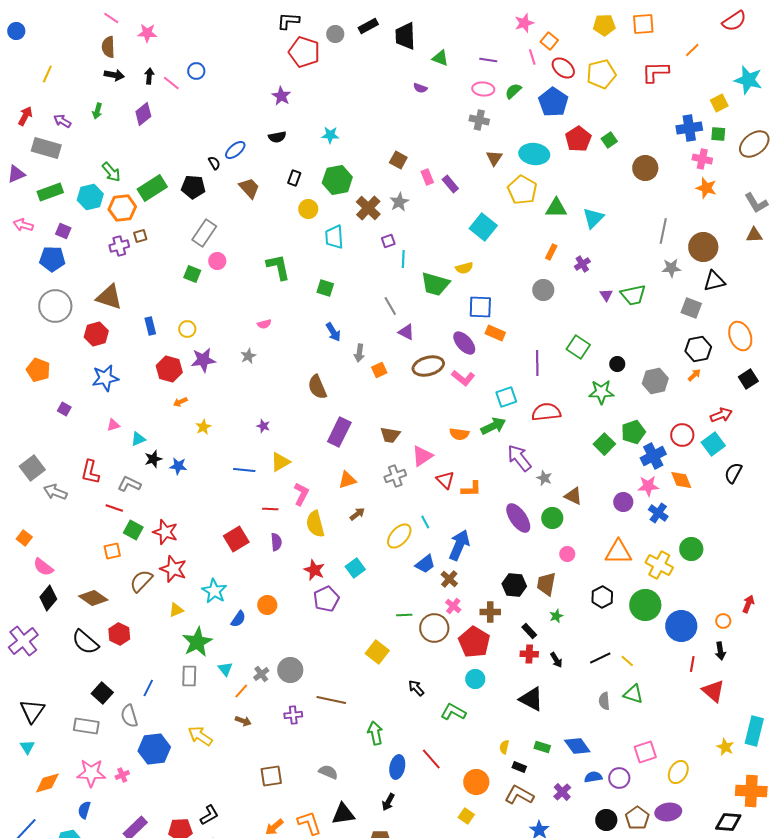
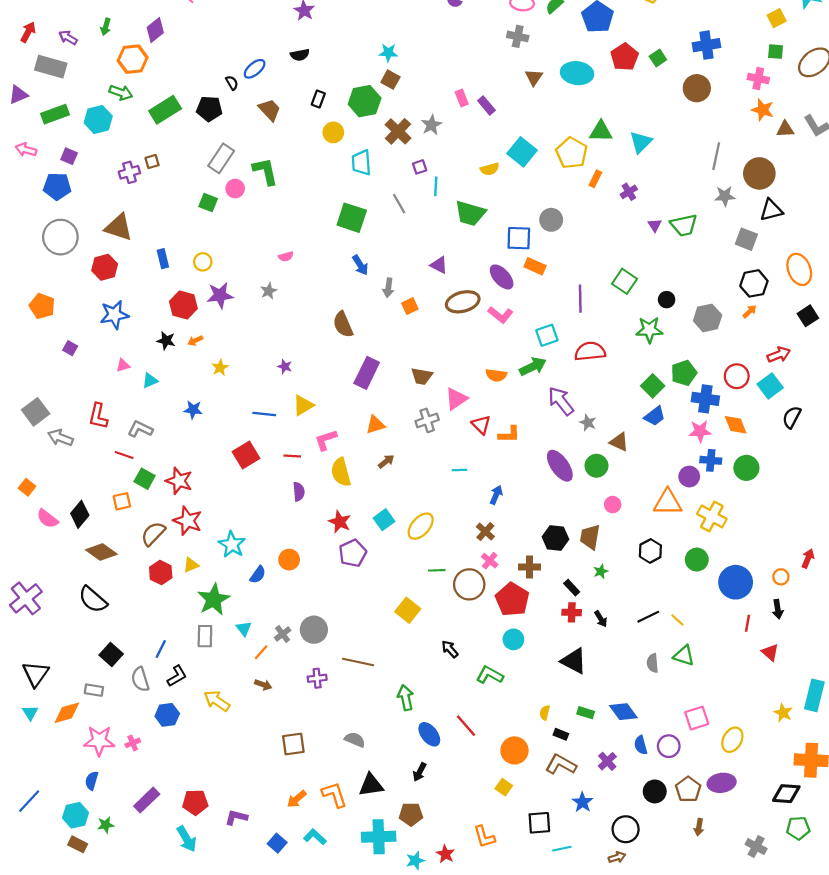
blue cross: (689, 128) -> (706, 45), moved
cyan star: (330, 135) -> (388, 53), moved
brown square: (398, 160) -> (390, 80), moved
green arrow: (111, 172) -> (121, 93), turned -30
yellow pentagon: (522, 190) -> (572, 153), moved
orange hexagon: (122, 208) -> (133, 59), moved
brown triangle: (754, 235) -> (785, 129), moved
green L-shape: (278, 267) -> (265, 171), moved
yellow semicircle: (464, 268) -> (490, 169), moved
green square: (325, 288) -> (352, 218), size x1.6
gray circle: (543, 290) -> (551, 220), moved
gray line: (390, 306) -> (399, 204), moved
blue cross: (653, 456) -> (705, 399), turned 35
black star: (153, 459) -> (166, 341), moved, turned 30
pink L-shape: (301, 494) -> (326, 440), turned -135
purple circle: (623, 502) -> (689, 477), moved
blue cross: (658, 513) -> (711, 460), turned -30
cyan line: (425, 522) -> (459, 470), turned -64
yellow ellipse: (399, 536) -> (421, 526), moved
red square: (236, 539) -> (246, 455), moved
blue arrow: (459, 545) -> (496, 495), size x0.6
green circle: (691, 549) -> (746, 468), moved
blue trapezoid: (425, 564) -> (655, 416), moved
black diamond: (48, 598) -> (80, 514), moved
green circle: (645, 605) -> (697, 560), size x0.7
red hexagon: (119, 634) -> (161, 573), moved
red triangle: (713, 691) -> (770, 652), size x0.7
gray rectangle: (86, 726) -> (94, 690), size x0.7
blue hexagon: (154, 749) -> (167, 715), size x0.7
blue ellipse: (397, 767) -> (429, 734), turned -50
blue semicircle: (593, 777) -> (641, 745), turned -96
orange diamond: (47, 783) -> (67, 713), moved
black L-shape: (209, 815) -> (177, 676), moved

